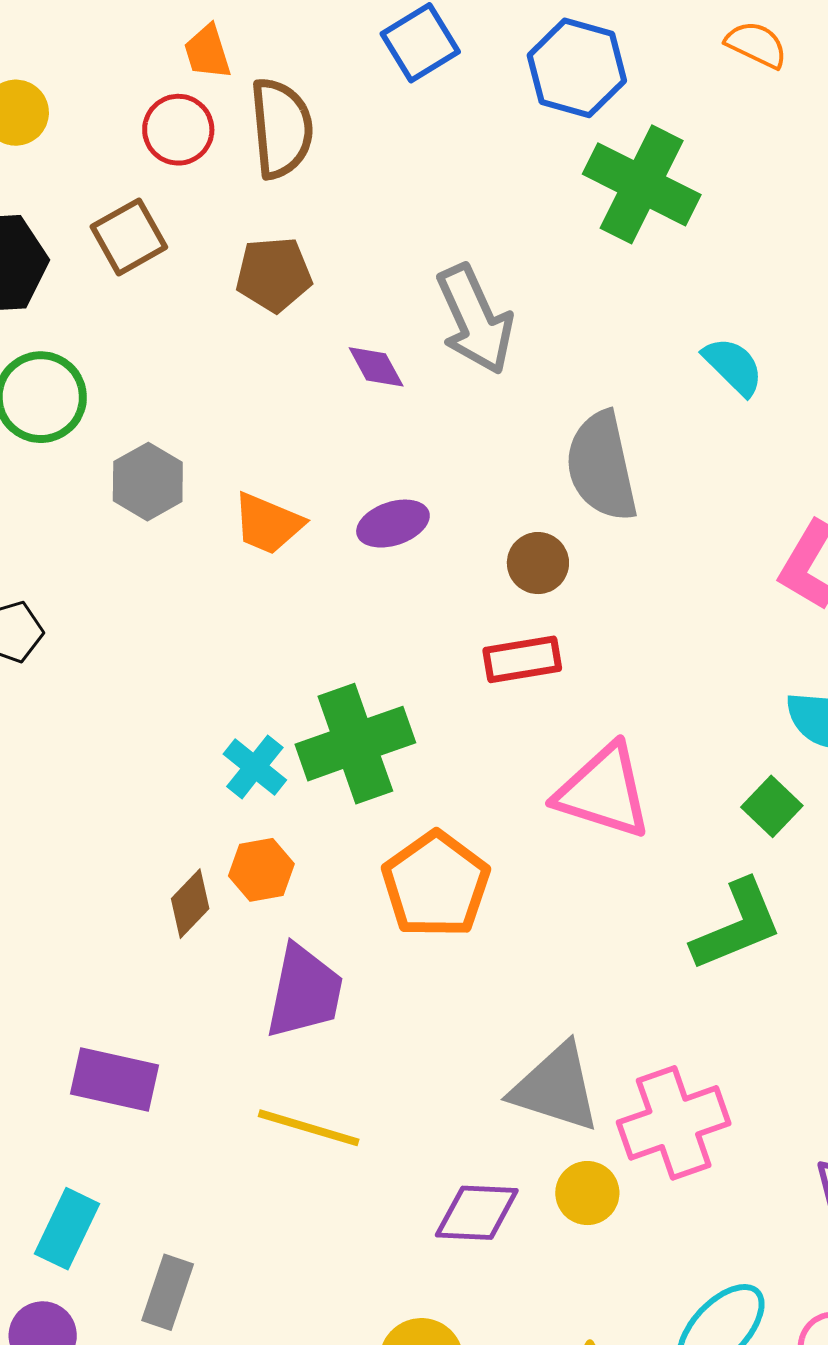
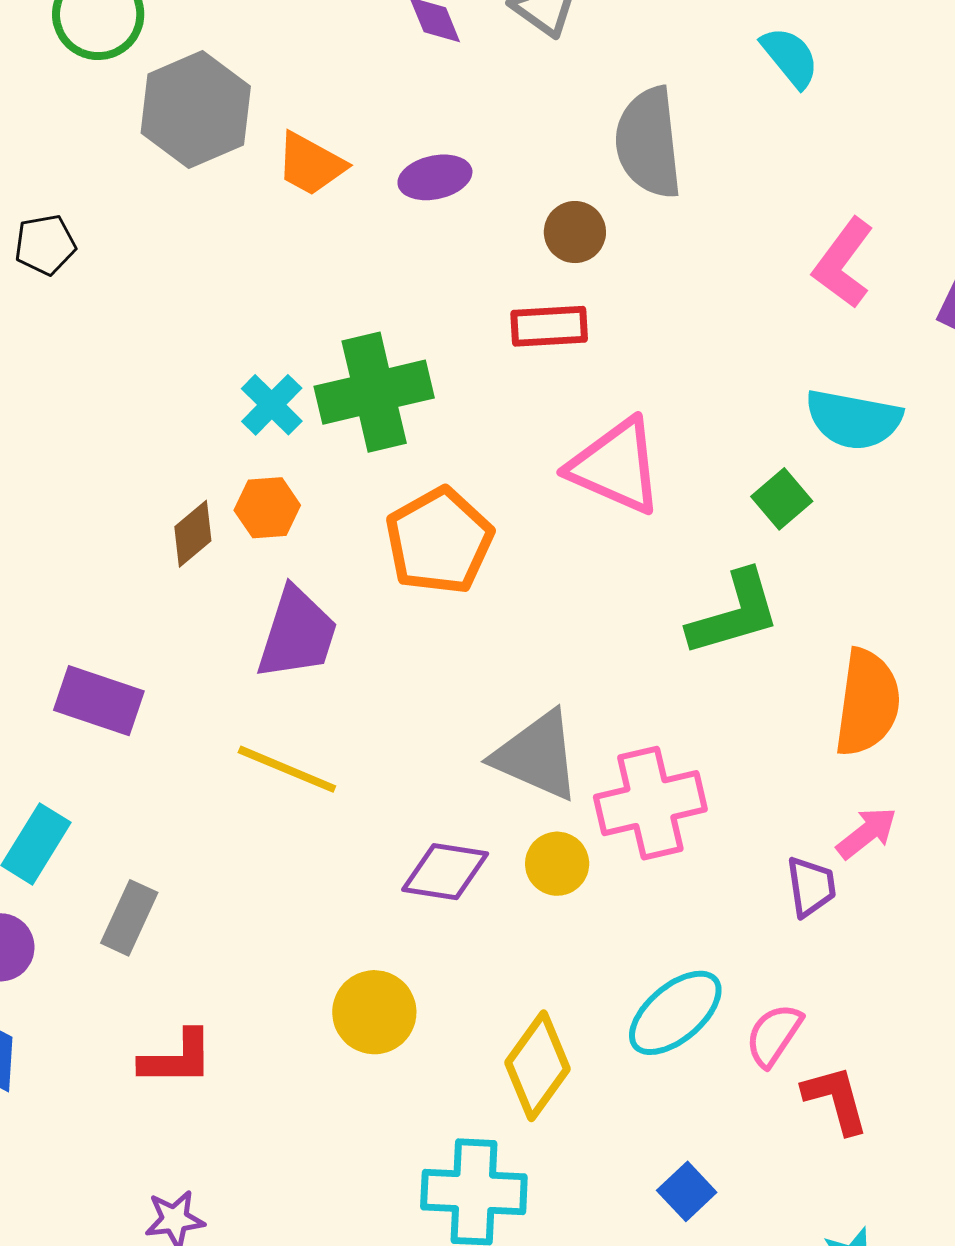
gray hexagon: (148, 482) -> (196, 110), size x1.5

